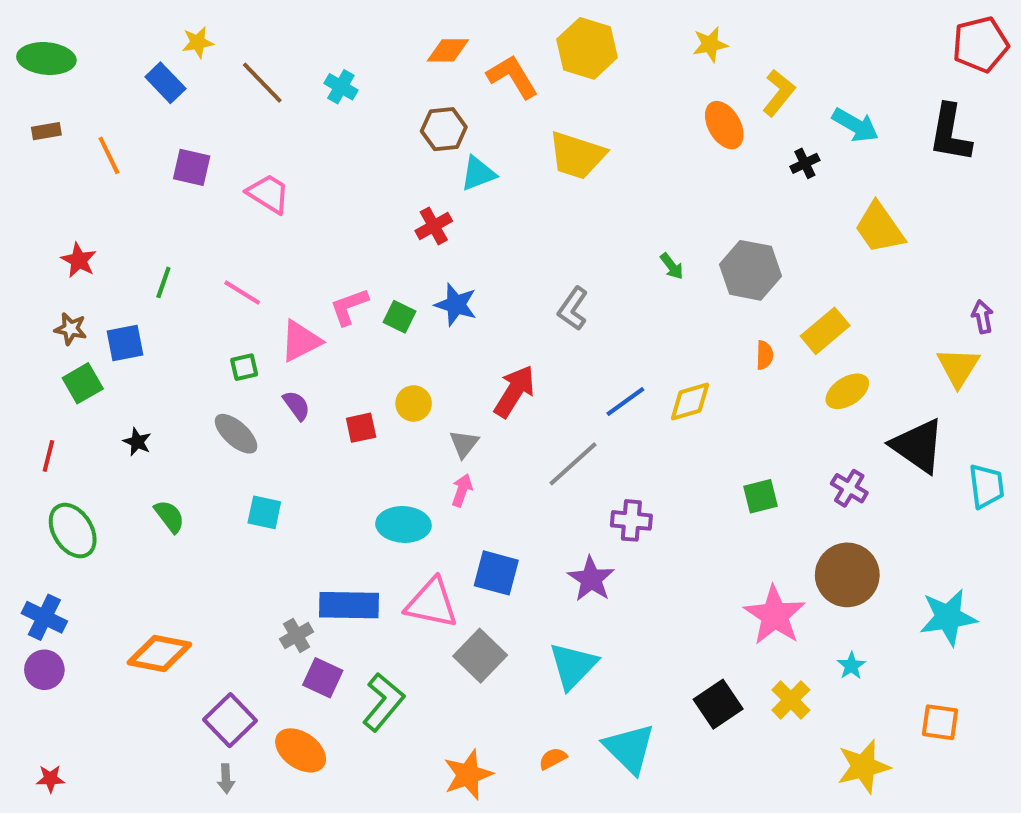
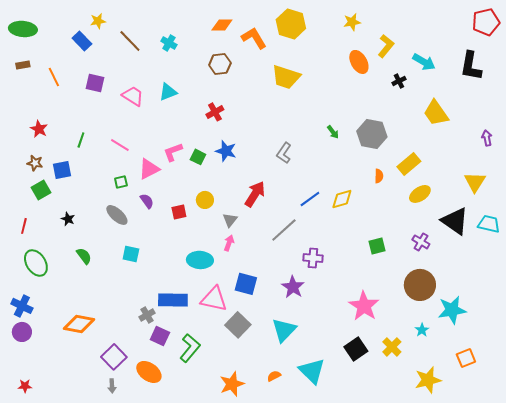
cyan triangle: (478, 173) -> (168, 92), moved
purple arrow: (982, 317) -> (487, 138), moved
cyan trapezoid: (986, 486) -> (489, 224), moved, turned -70
pink star: (775, 615) -> (364, 306), moved
cyan star: (948, 617) -> (452, 310), moved
orange square: (940, 722) -> (466, 358), turned -30

